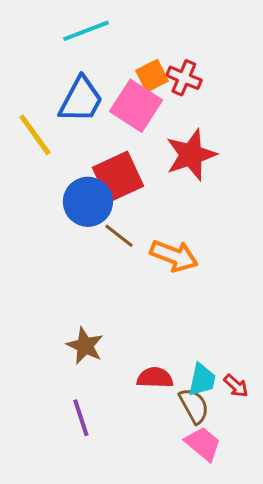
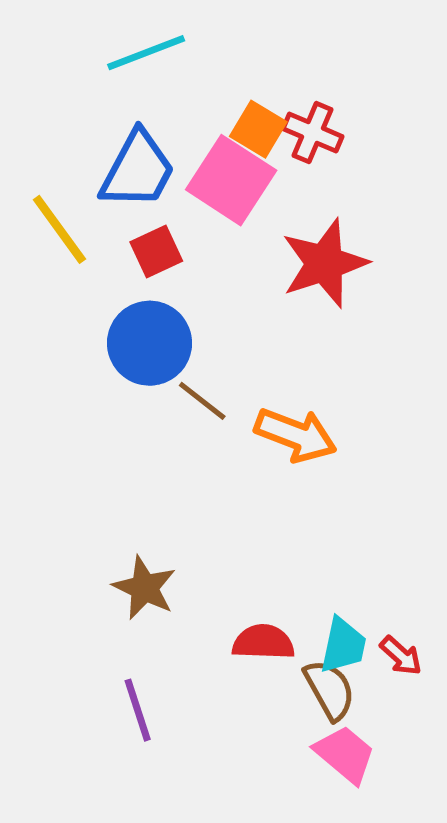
orange square: (152, 76) -> (258, 129), turned -32
red square: (118, 177) -> (156, 251), moved, size x0.6

